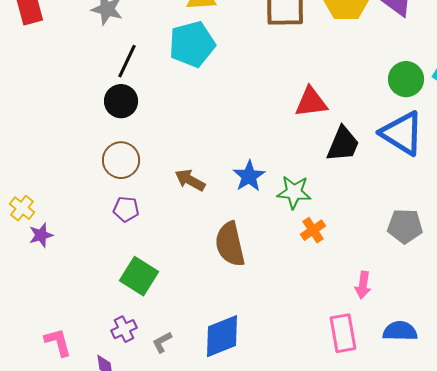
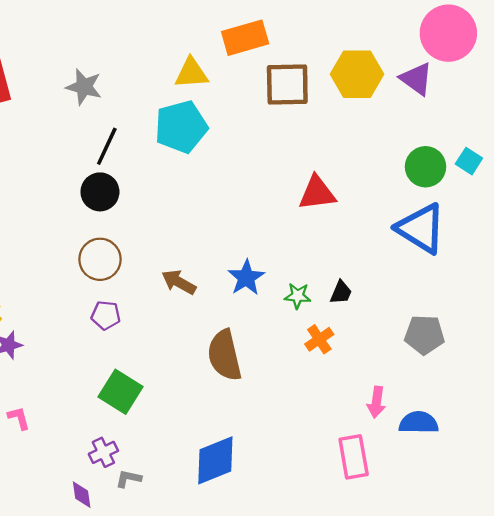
black trapezoid: (343, 144) -> (341, 292), moved, size x0.6
green star: (294, 192) -> (298, 296), size x0.7
blue semicircle: (400, 331) -> (419, 423), moved
pink L-shape: (58, 342) -> (19, 418), moved, size x0.7
gray L-shape: (162, 342) -> (129, 479), moved, turned 40

